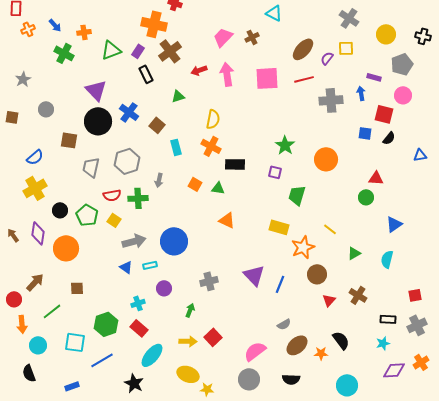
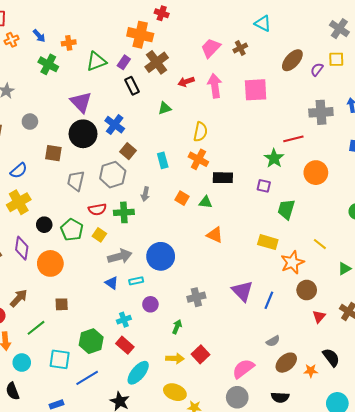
red line: (304, 79) -> (293, 139), moved
brown square: (157, 125) -> (128, 151), moved

